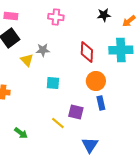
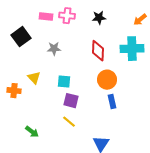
black star: (104, 15) -> (99, 18), moved
pink rectangle: (11, 16) -> (46, 17), moved
yellow triangle: (27, 60) -> (34, 78), moved
purple square: (76, 112) -> (71, 101), moved

